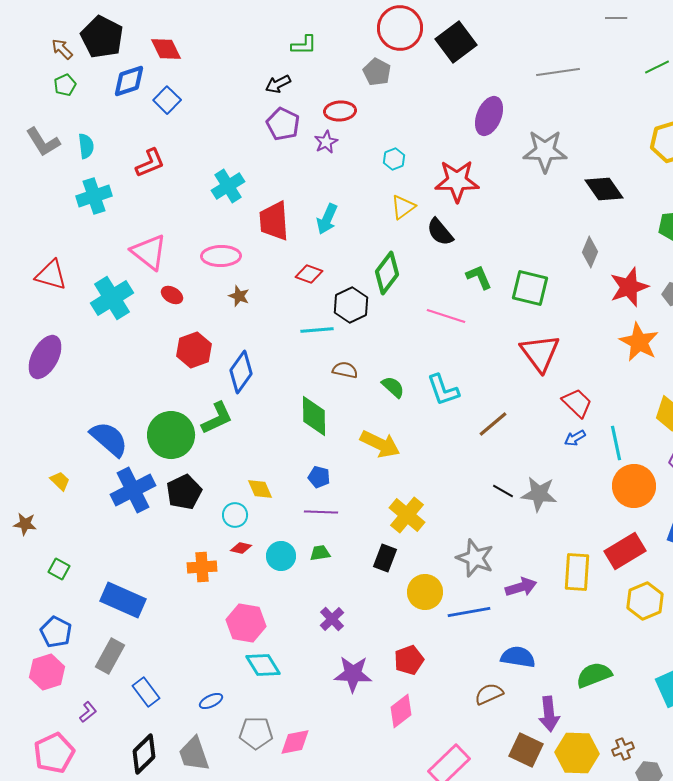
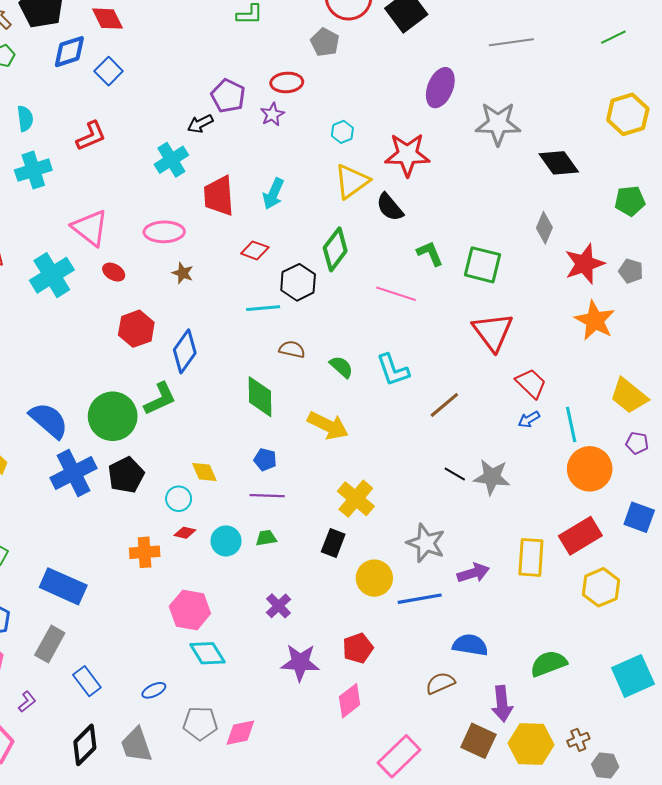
black arrow: (278, 84) -> (200, 124), moved
yellow triangle: (403, 207) -> (352, 181), size x1.4

